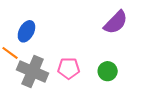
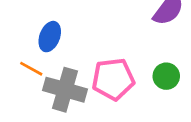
pink pentagon: (69, 68) -> (113, 79), size x1.4

